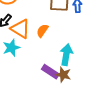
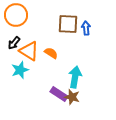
orange semicircle: (42, 31) -> (51, 53), turned 88

